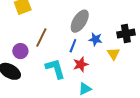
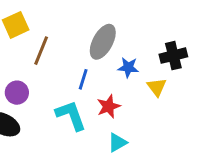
brown line: (41, 37) -> (41, 51), moved
blue line: (73, 46) -> (83, 79), moved

